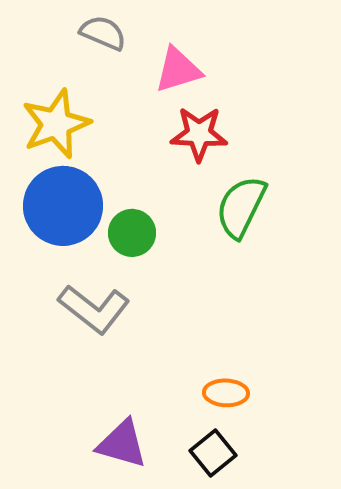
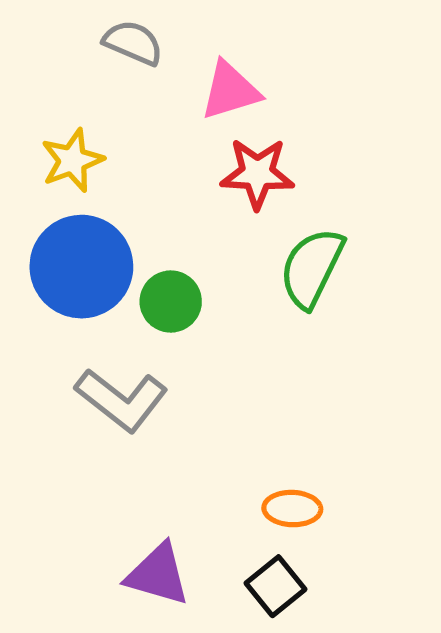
yellow star: (56, 124) -> (72, 160), size x0.7

